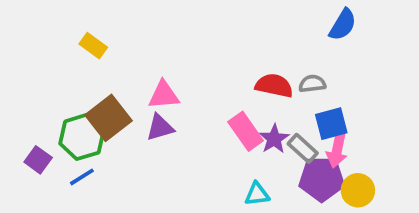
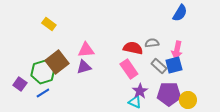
gray semicircle: (312, 84) -> (152, 43), moved
red semicircle: (274, 86) -> (133, 48), moved
purple star: (274, 139) -> (140, 91), moved
gray rectangle: (303, 148) -> (159, 66), moved
pink arrow: (337, 150) -> (177, 50), moved
cyan triangle: (257, 194) -> (135, 102), turned 32

